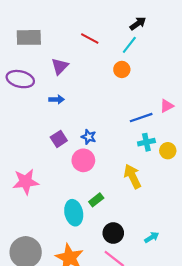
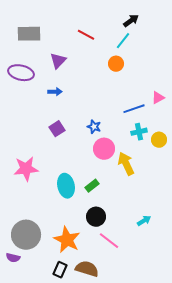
blue star: (89, 137) -> (94, 127), moved
pink circle: (83, 160) -> (104, 149), moved
cyan ellipse: (74, 213) -> (66, 186), moved
black circle: (113, 233) -> (96, 217), moved

